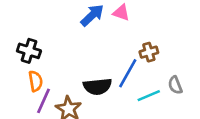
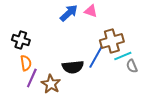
brown cross: (149, 52) -> (112, 41), size x1.6
cyan line: (149, 96) -> (123, 56), moved

